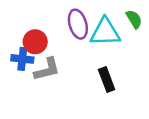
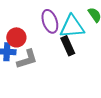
black rectangle: (107, 80) -> (68, 46), moved

